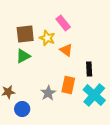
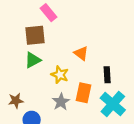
pink rectangle: (63, 23) -> (48, 13), moved
yellow star: (47, 38) -> (60, 75), moved

